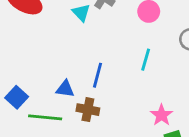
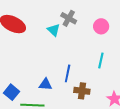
brown cross: (88, 110) -> (82, 91), moved

